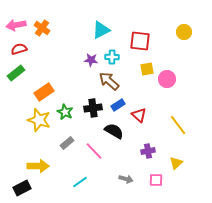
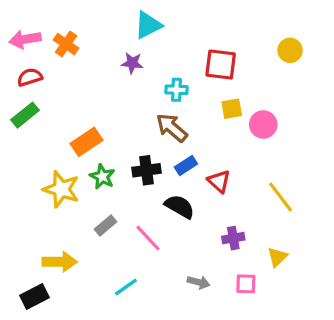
cyan triangle: (101, 30) -> (148, 25), moved
purple star: (91, 60) -> (132, 63), moved
orange rectangle: (44, 92) -> (87, 142), moved

